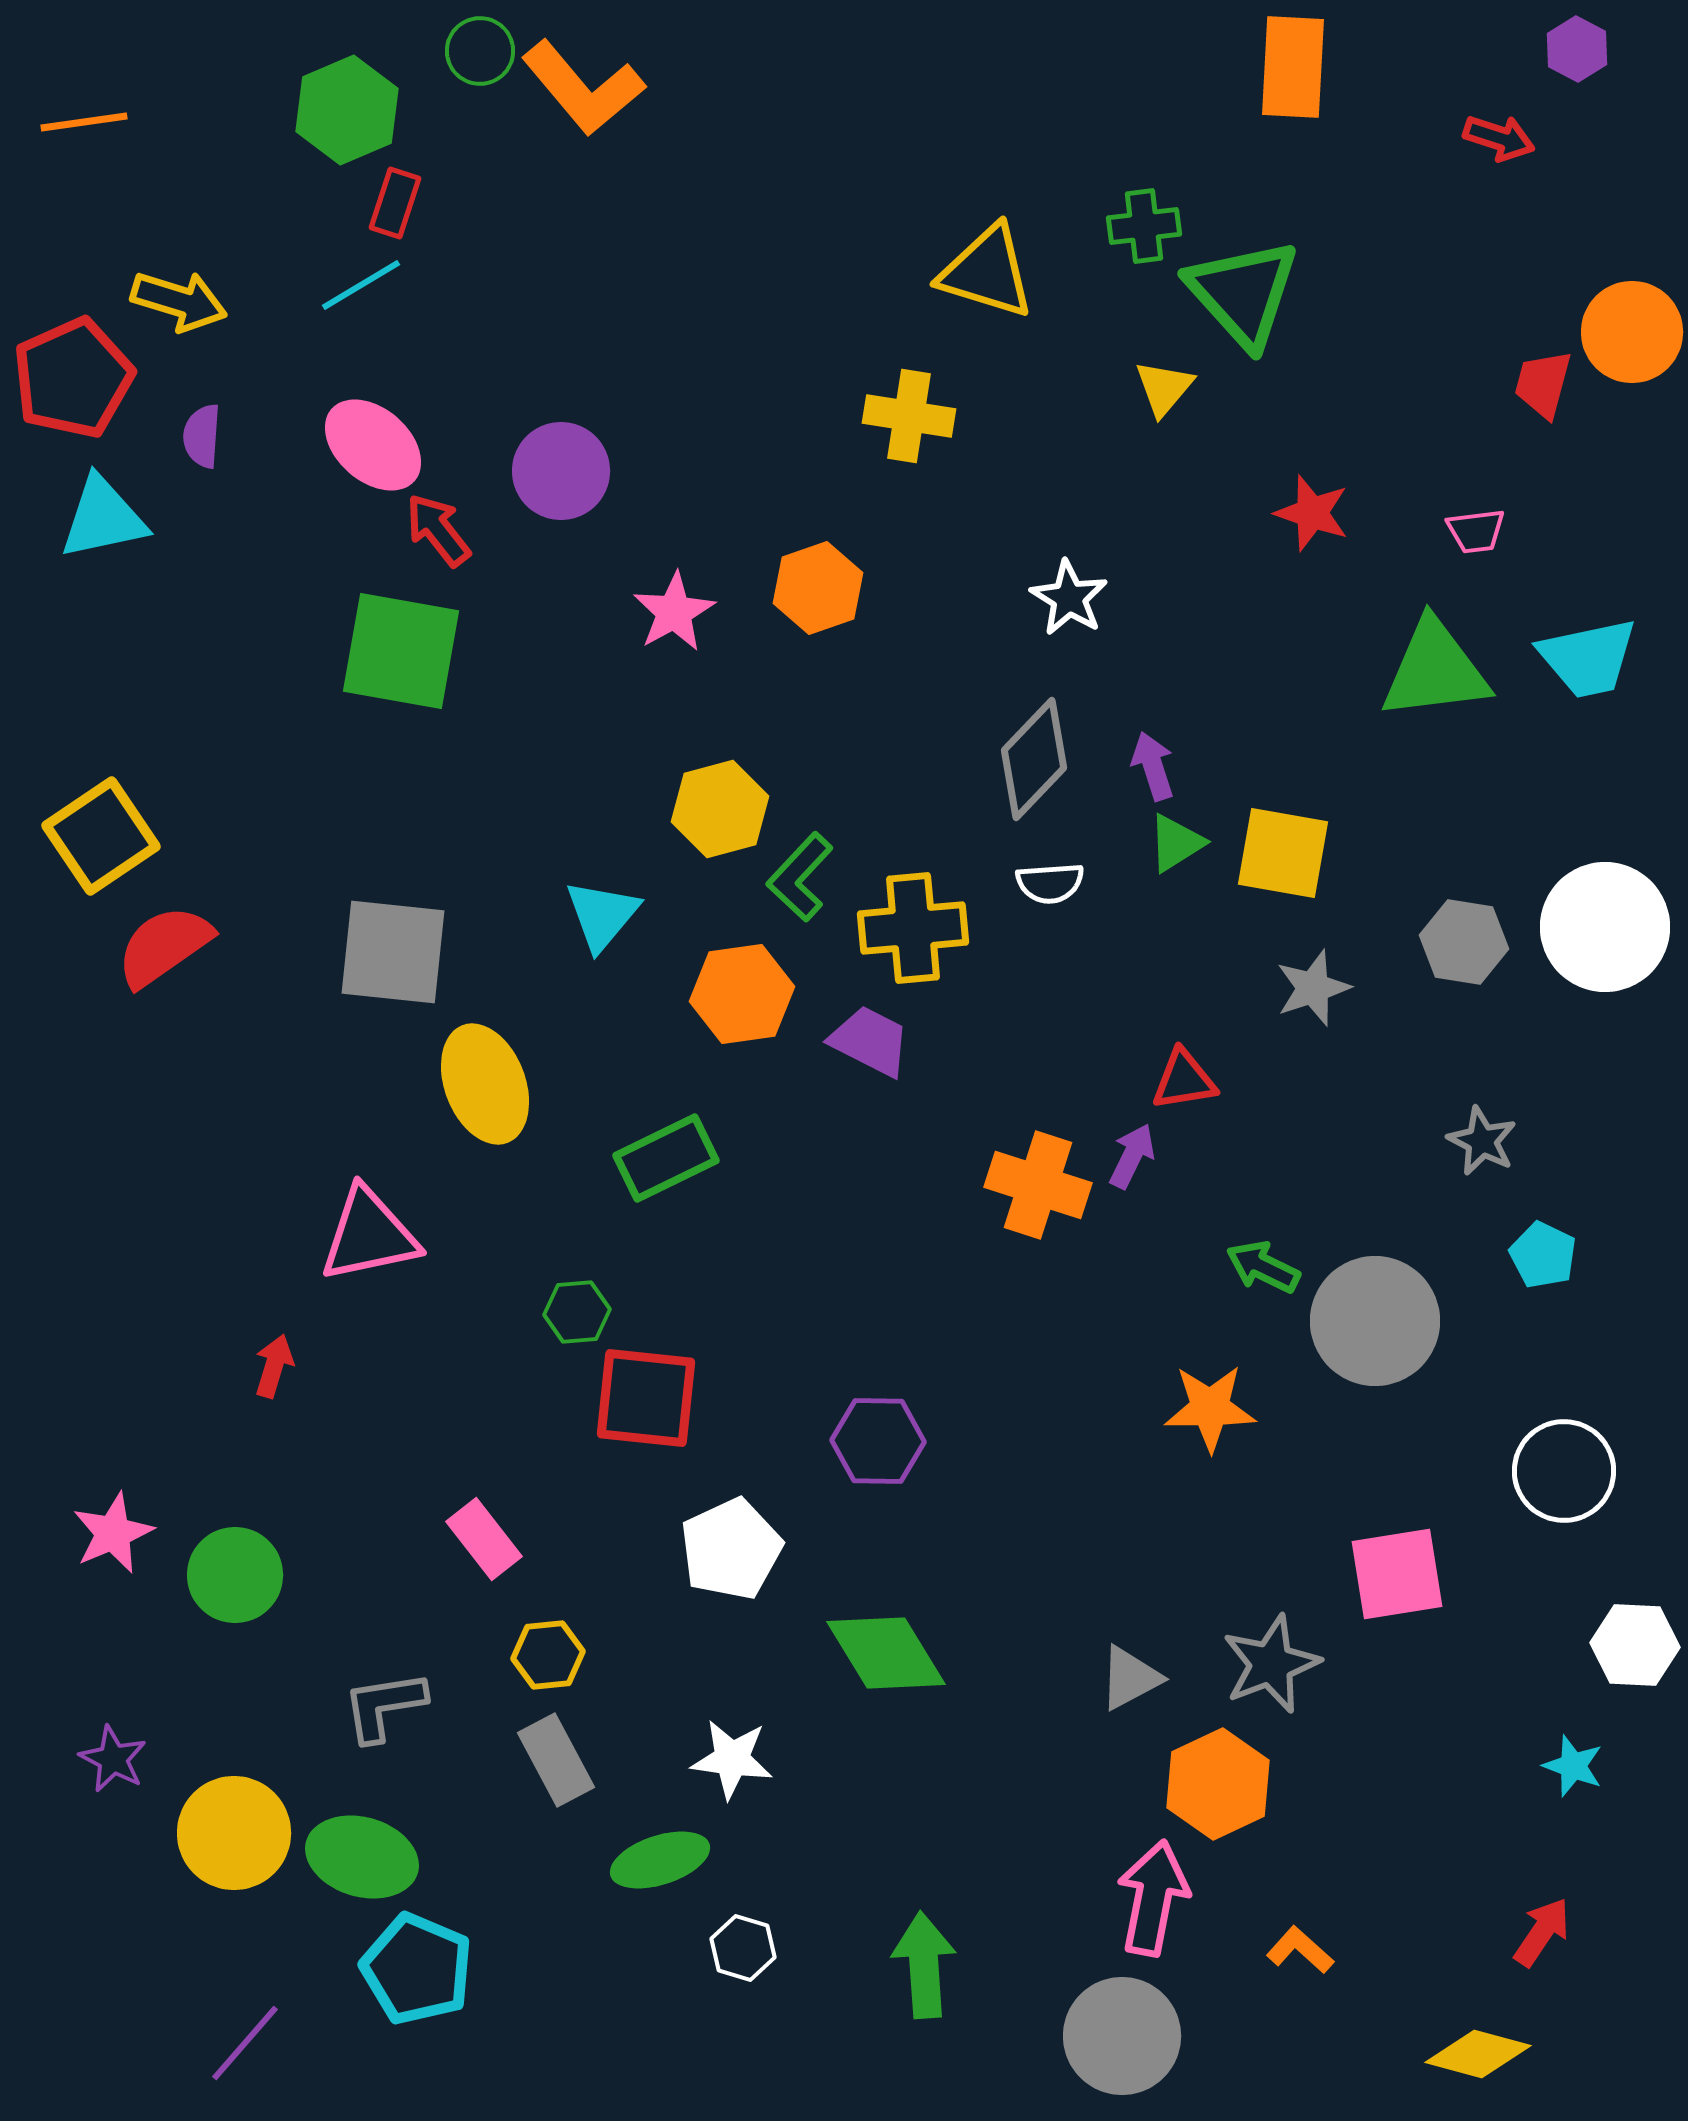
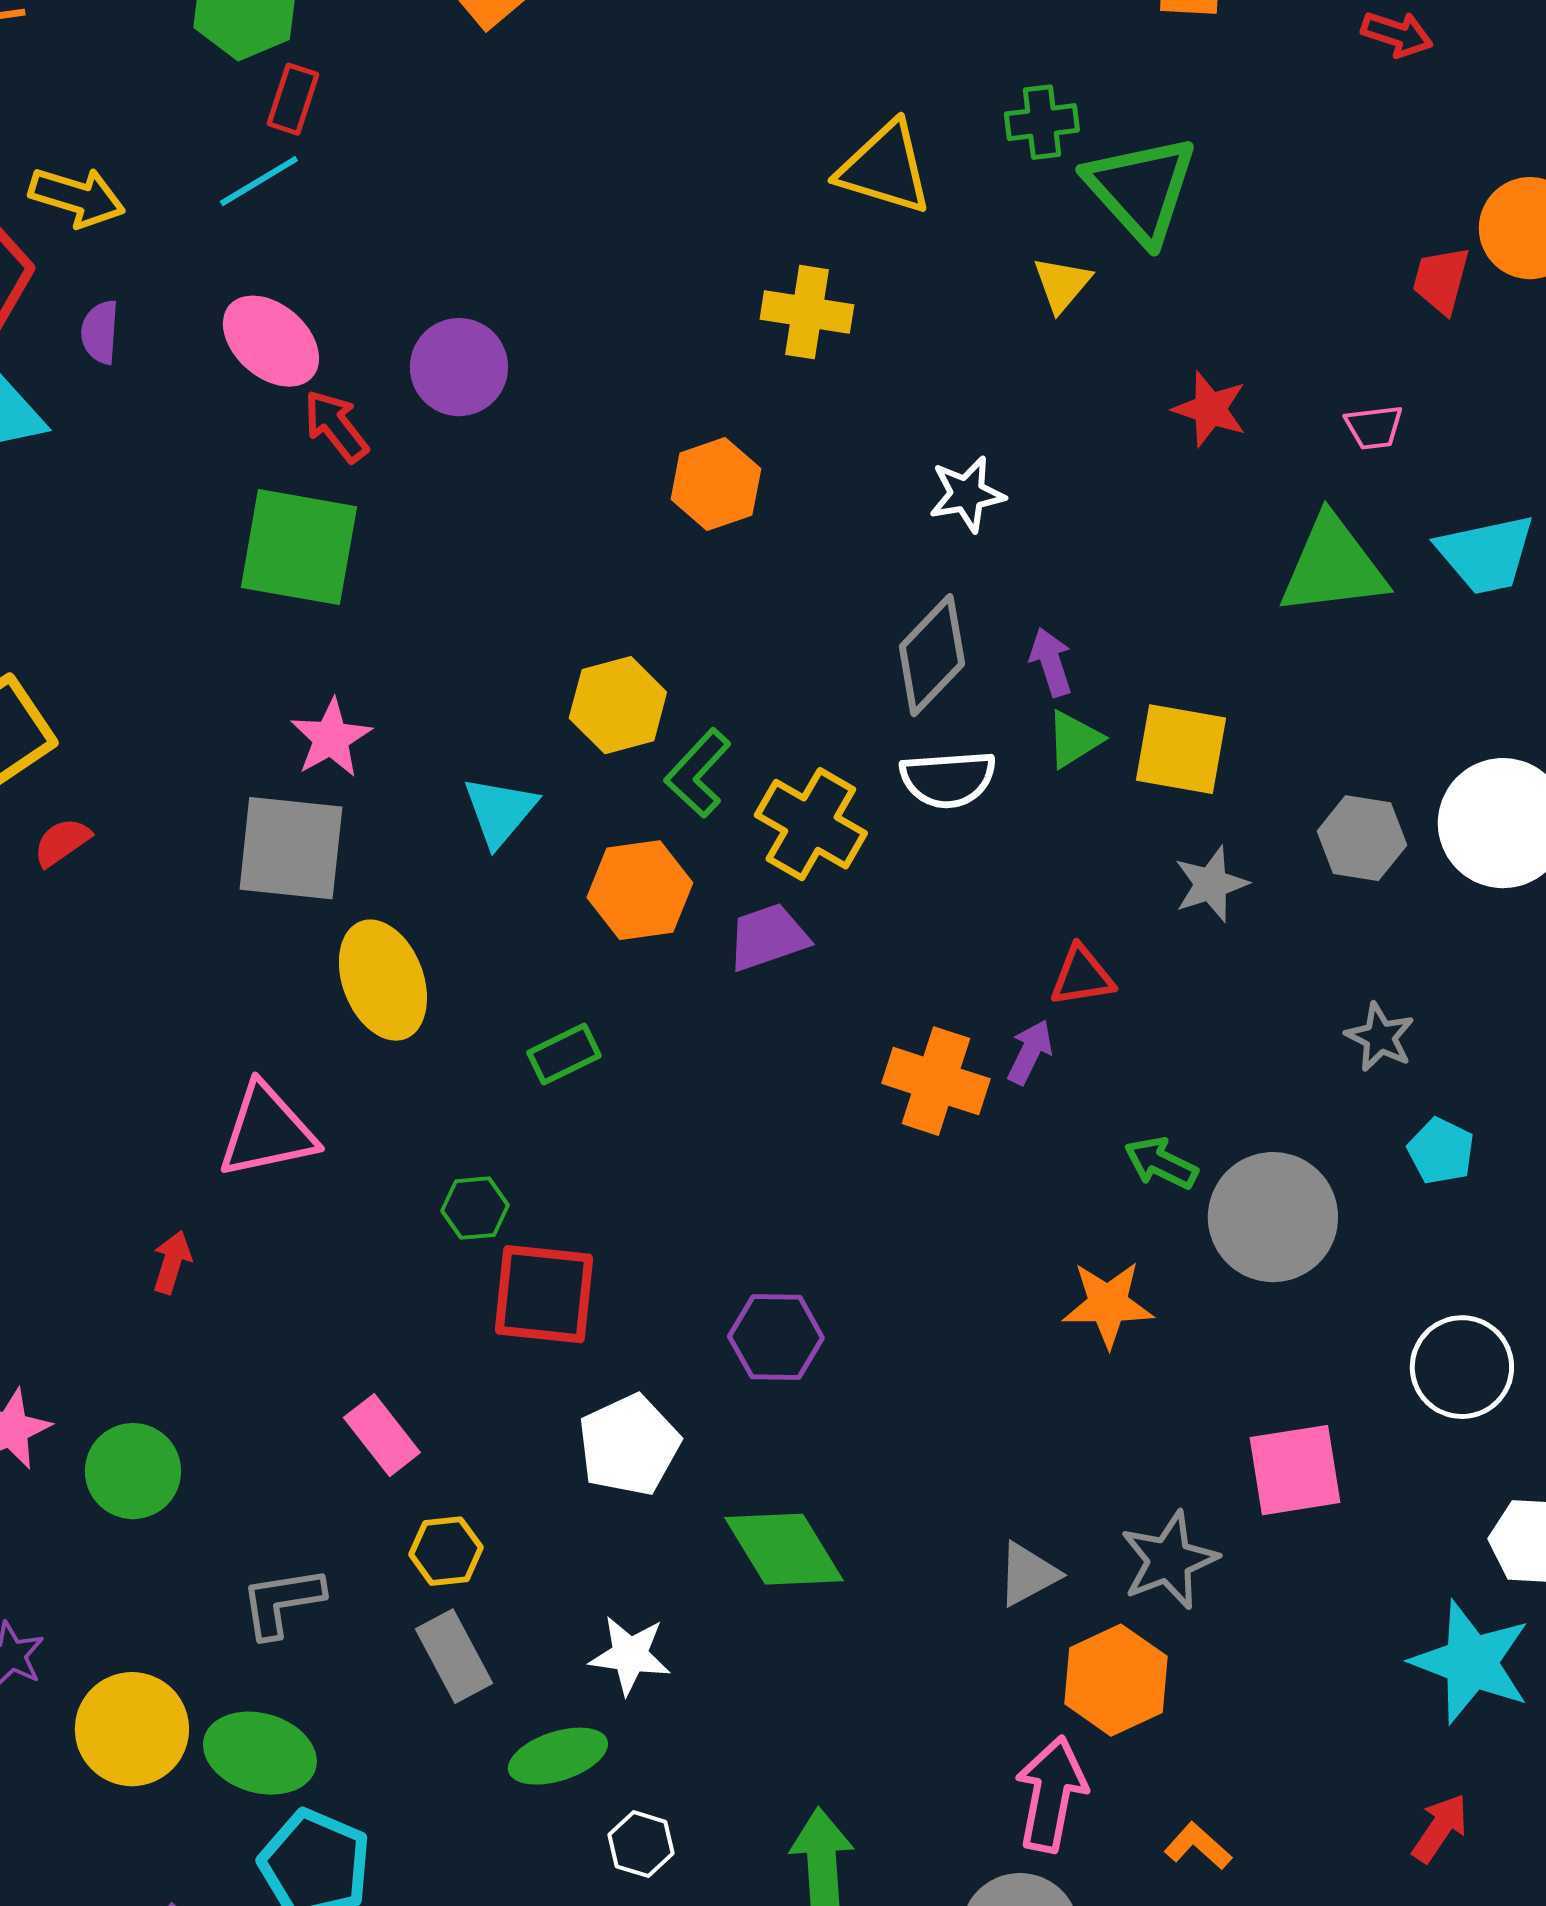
white star: (1069, 598) -> (967, 494), turned 30
pink star: (674, 612) -> (331, 738), moved
white semicircle: (1050, 883) -> (948, 779), size x1.4
yellow cross: (913, 928) -> (811, 824), turned 35
red semicircle: (164, 946) -> (62, 842), size x0.6
purple trapezoid: (870, 1041) -> (768, 937), turned -46
green rectangle: (666, 1158) -> (564, 1054), size x0.7
cyan star: (1573, 1766) -> (1471, 1662), size x2.0

